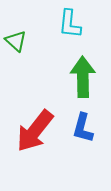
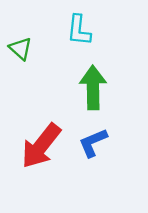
blue L-shape: (83, 128) -> (93, 143), turned 52

